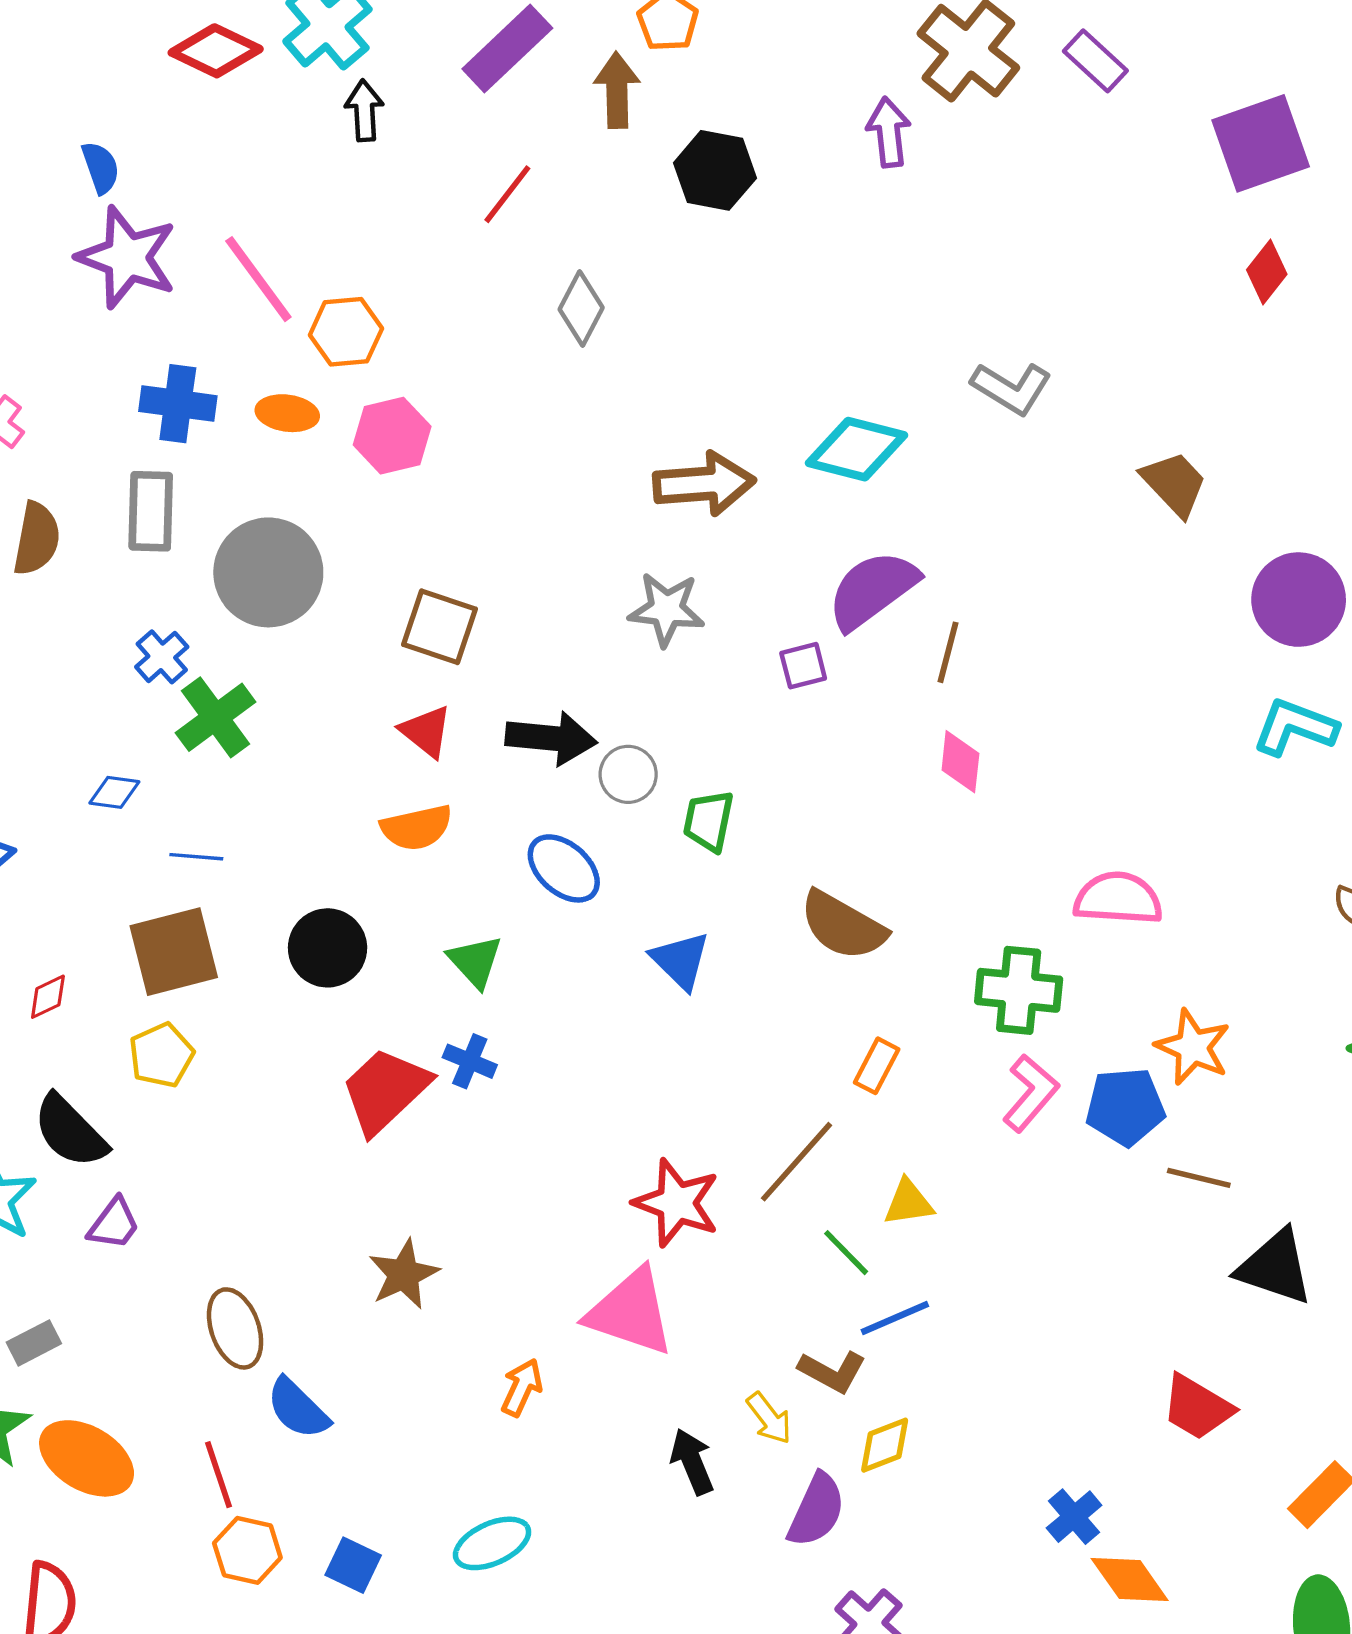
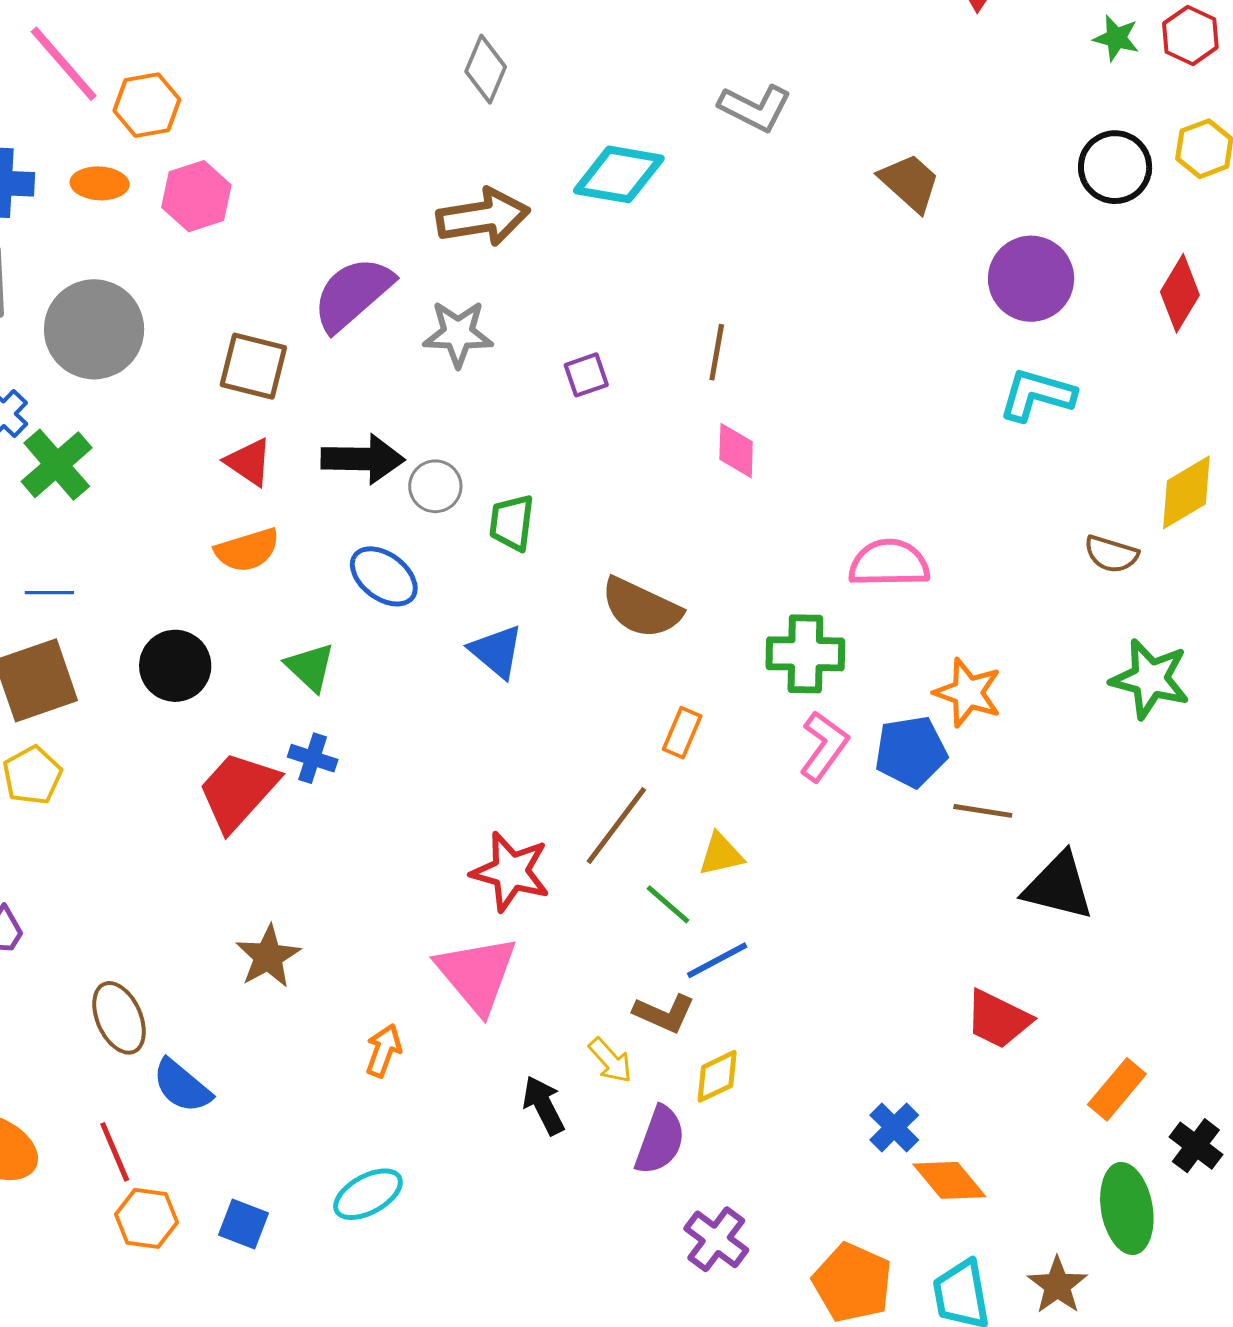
gray diamond: (581, 308) -> (486, 69), moved
purple semicircle: (872, 590) -> (353, 294), moved
pink triangle: (631, 1312) -> (477, 974), turned 36

